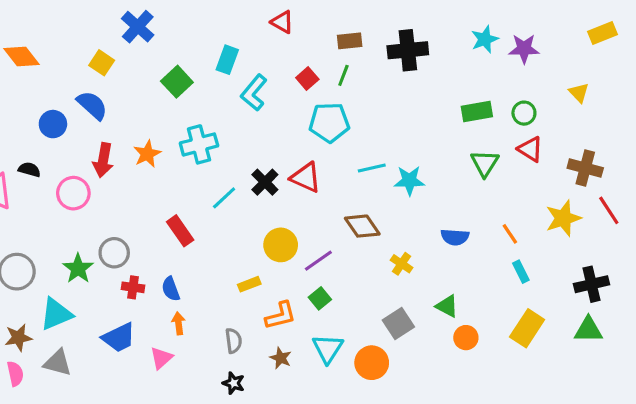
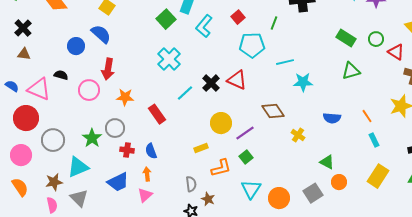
green line: (343, 75) -> (274, 23), moved
green square: (177, 82) -> (166, 19), moved
green rectangle: (477, 111) -> (346, 38), turned 42
cyan cross: (199, 144) -> (169, 59), turned -30
red triangle: (530, 149) -> (396, 52), moved
orange star: (147, 154) -> (125, 97), moved, turned 30
green triangle: (485, 163) -> (351, 71), turned 42
cyan line: (372, 168) -> (285, 62), moved
orange arrow: (179, 323) -> (147, 174), moved
gray square: (398, 323) -> (313, 193), moved
brown star: (281, 358) -> (208, 199), moved
gray triangle: (58, 363) -> (79, 198), turned 30

